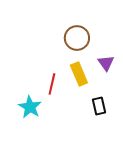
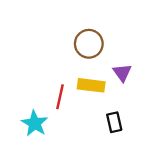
yellow rectangle: (79, 74) -> (91, 85), turned -60

